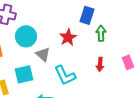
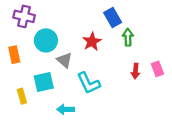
blue rectangle: (87, 15) -> (113, 17), turned -48
red arrow: (100, 64) -> (136, 71), moved

